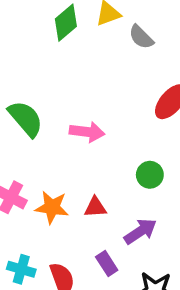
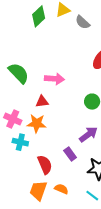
red triangle: (95, 207) -> (42, 102), moved
cyan cross: (21, 269) -> (20, 142), moved

